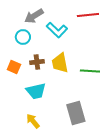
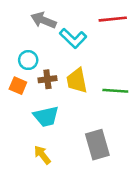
gray arrow: (34, 16) -> (44, 20), turned 54
cyan circle: (23, 37) -> (28, 60), moved

